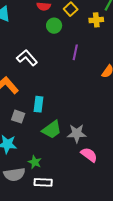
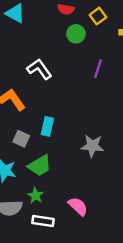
green trapezoid: (52, 130) -> (40, 166), moved
gray star: (77, 133) -> (92, 146), moved
pink semicircle: (89, 155) -> (78, 206), moved

